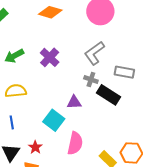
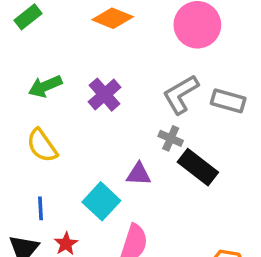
gray rectangle: (124, 72) -> (228, 101), moved
yellow semicircle: (16, 91) -> (42, 146), turned -125
blue line: (12, 122) -> (40, 208), moved

